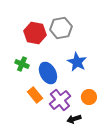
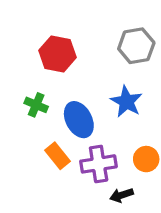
gray hexagon: (61, 28) -> (136, 46), moved
purple cross: (60, 100) -> (99, 164), turned 30

